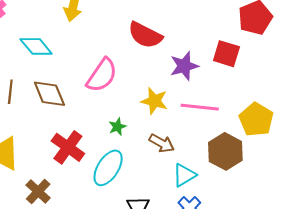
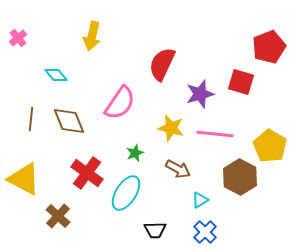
red semicircle: (145, 35) -> (162, 64), turned 88
cyan diamond: (36, 46) -> (56, 75), size x0.7
cyan triangle: (184, 175) -> (200, 200), size x0.7

